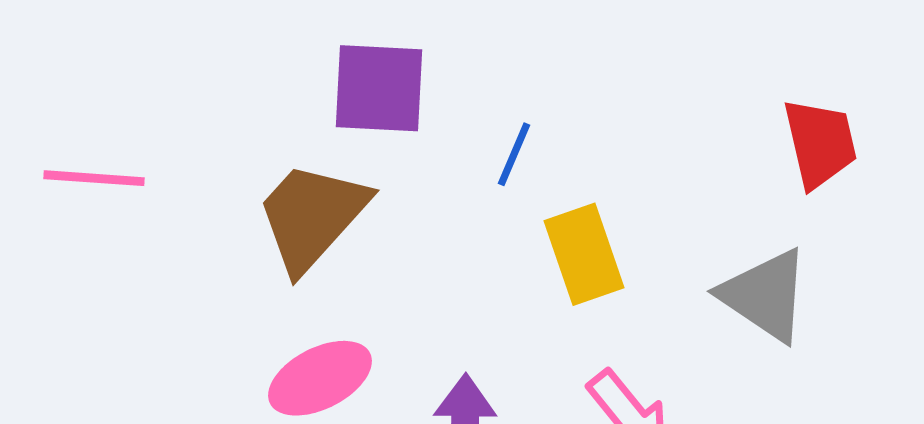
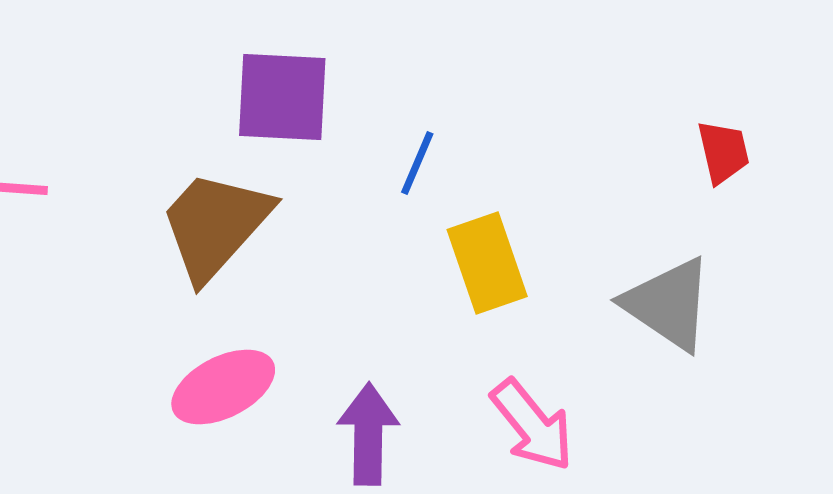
red trapezoid: (820, 143) -> (723, 152), size x0.7

